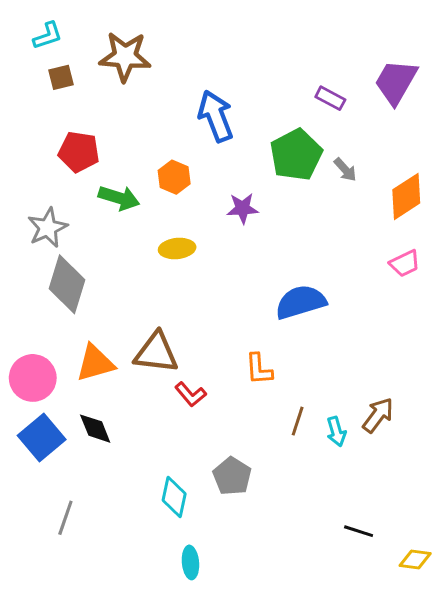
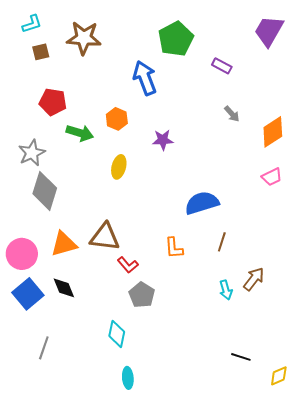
purple trapezoid: (396, 82) -> (269, 31), moved
green pentagon: (296, 155) -> (176, 39), moved
yellow ellipse: (177, 249) -> (119, 167), turned -70
brown line: (298, 421) -> (222, 242), moved
gray pentagon: (232, 476) -> (142, 295), moved
yellow diamond: (415, 559) -> (279, 376), turned -30

